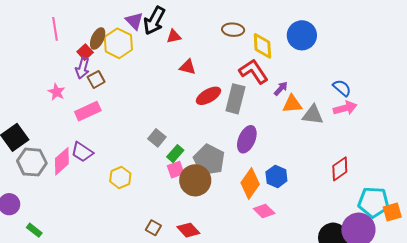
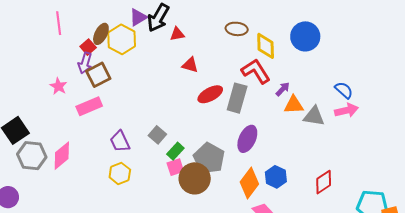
purple triangle: (134, 21) -> (138, 17), turned 42
brown square: (96, 79) -> (98, 75), size x1.4
purple trapezoid: (82, 152) -> (120, 141), moved, turned 30
red diamond: (340, 169) -> (324, 182), moved

